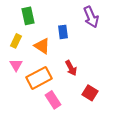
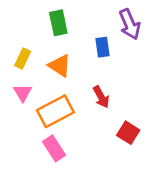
green rectangle: (28, 16) -> (58, 23), moved
blue rectangle: (63, 32) -> (103, 47), moved
pink rectangle: (53, 100) -> (54, 148), moved

